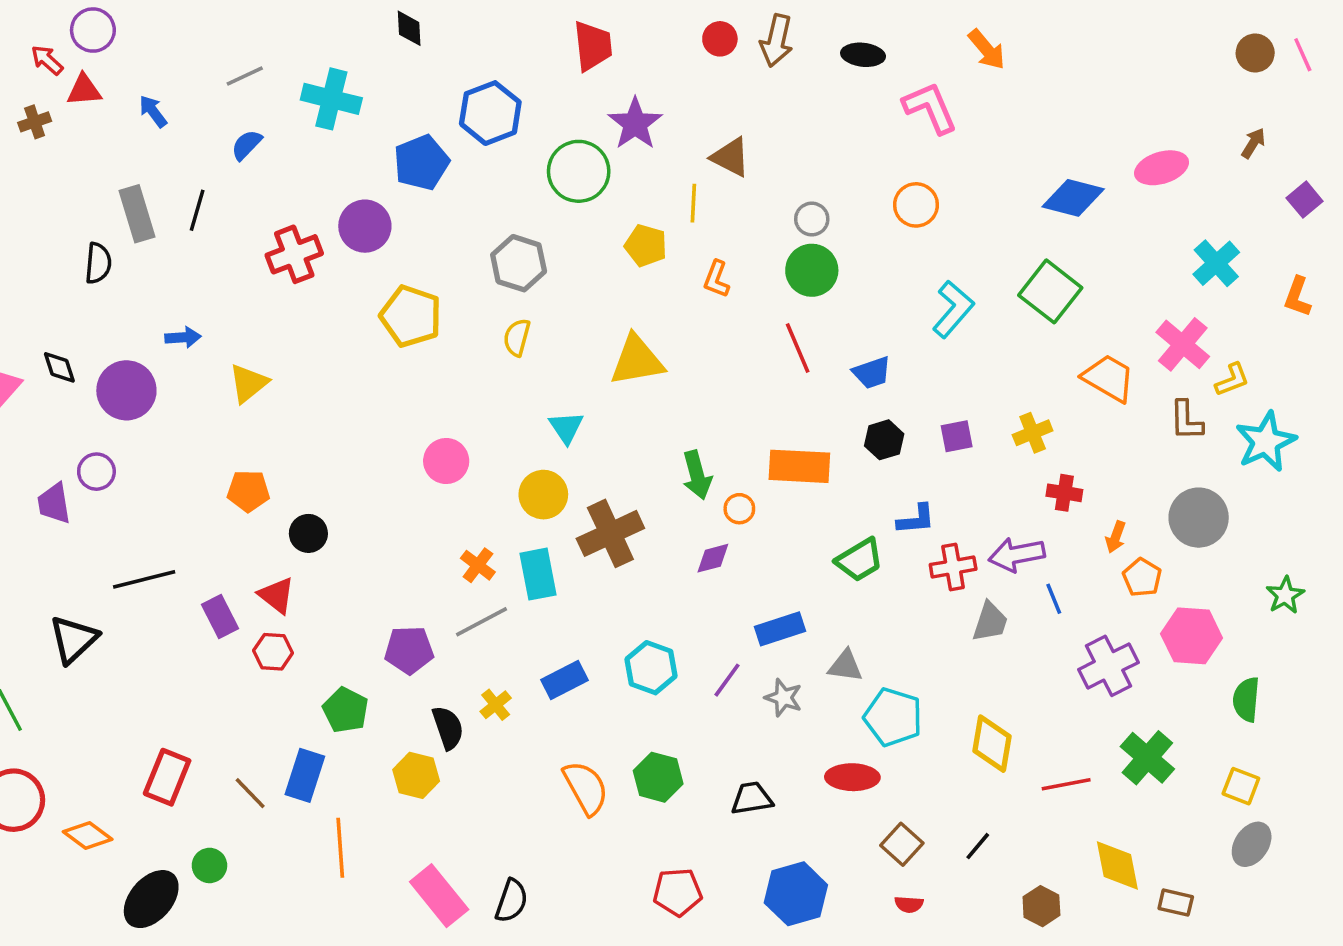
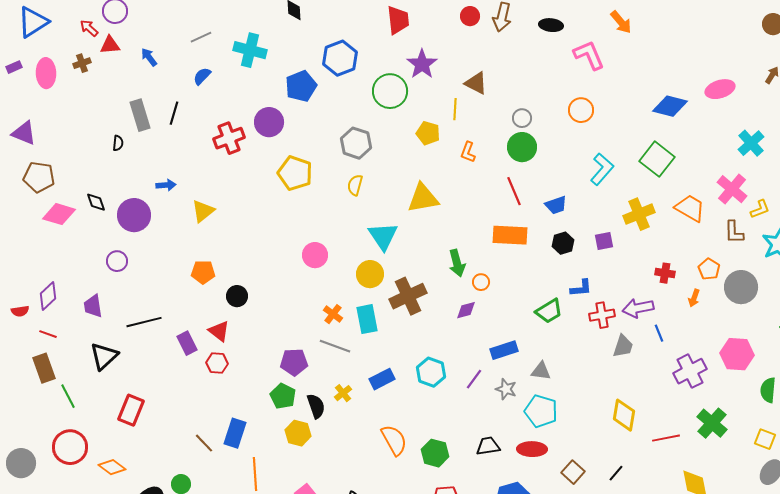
black semicircle: (98, 263) -> (118, 143), size x0.7
cyan triangle: (566, 427) -> (383, 236), size x1.5
yellow cross: (1033, 433) -> (639, 214), moved, size x1.4
orange rectangle: (799, 466) -> (510, 235), moved
purple trapezoid: (54, 503) -> (93, 306), moved
orange pentagon: (1142, 578) -> (709, 269), moved
gray line: (481, 622) -> (335, 346), turned 48
green pentagon: (345, 710) -> (283, 396), moved
cyan pentagon: (893, 717) -> (541, 411), moved
red rectangle: (167, 777) -> (131, 410), moved
green hexagon: (658, 777) -> (435, 453), moved
red ellipse: (852, 777) -> (532, 449), moved

